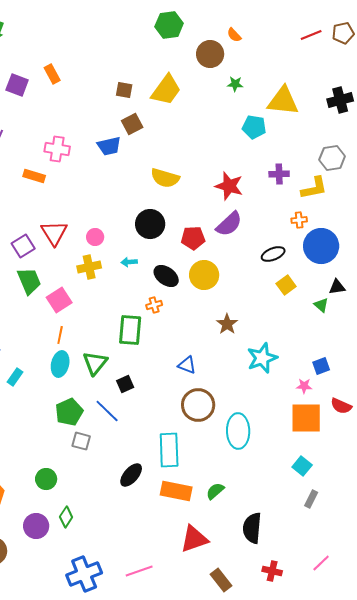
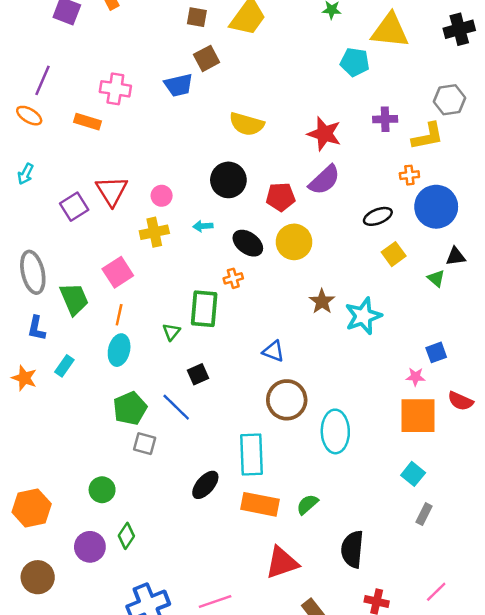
green trapezoid: (29, 281) -> (74, 299), moved
cyan star: (262, 358) -> (363, 316), moved
green triangle: (95, 363) -> (171, 332), moved, size x0.6

